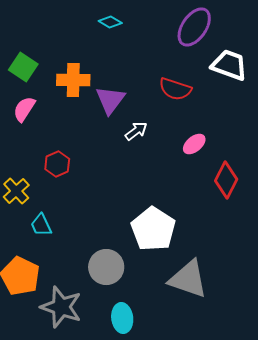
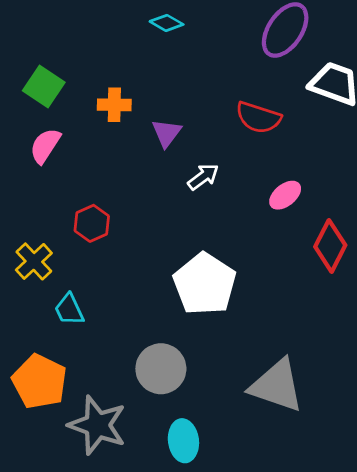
orange cross: (73, 80) -> (114, 105), size x0.7
purple triangle: (110, 100) -> (167, 133), size x0.7
white pentagon: (153, 229) -> (205, 284), moved

